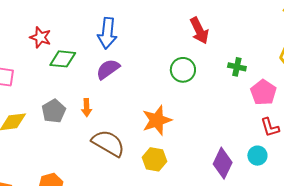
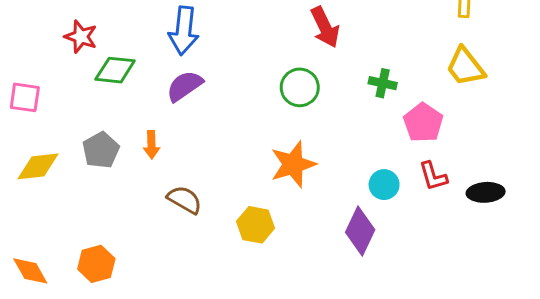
orange star: (157, 120) -> (293, 164), moved
brown semicircle: (108, 143) -> (185, 200), size x0.7
cyan circle: (257, 156) -> (384, 185), moved

